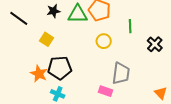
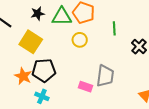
yellow square: (47, 39) -> (31, 42), size x1.6
yellow circle: (104, 41) -> (80, 40), moved
pink rectangle: (106, 91) -> (86, 87), moved

